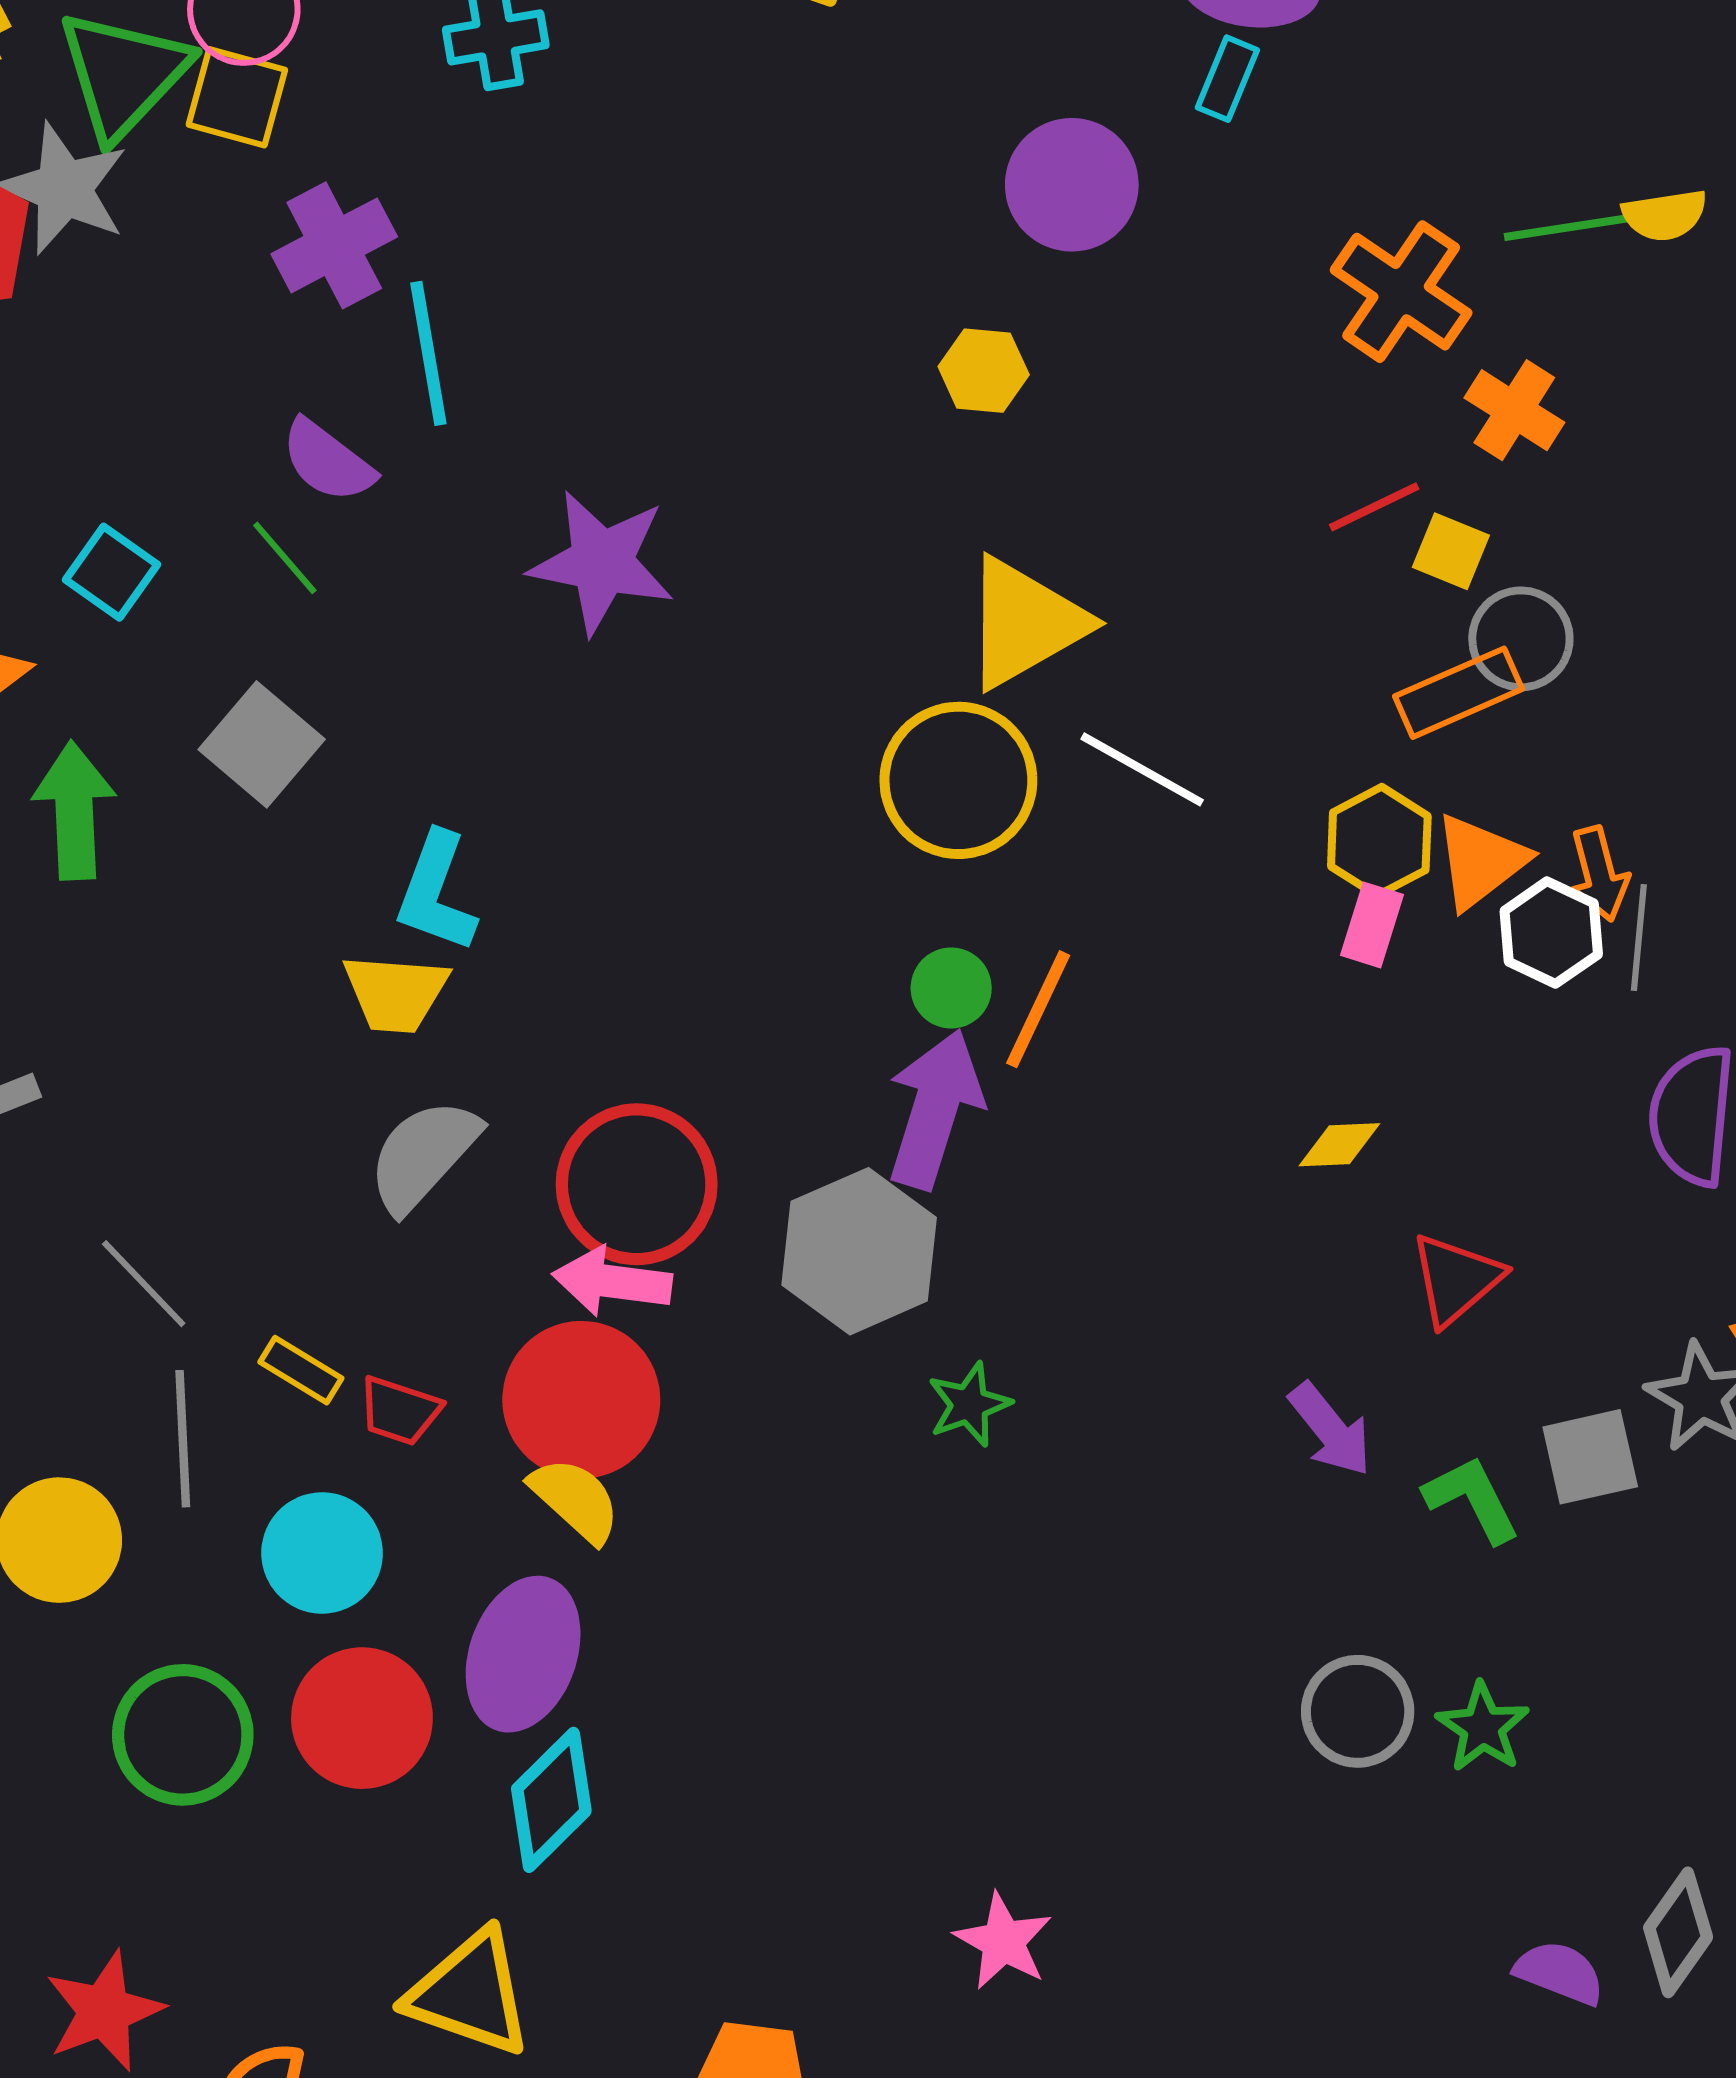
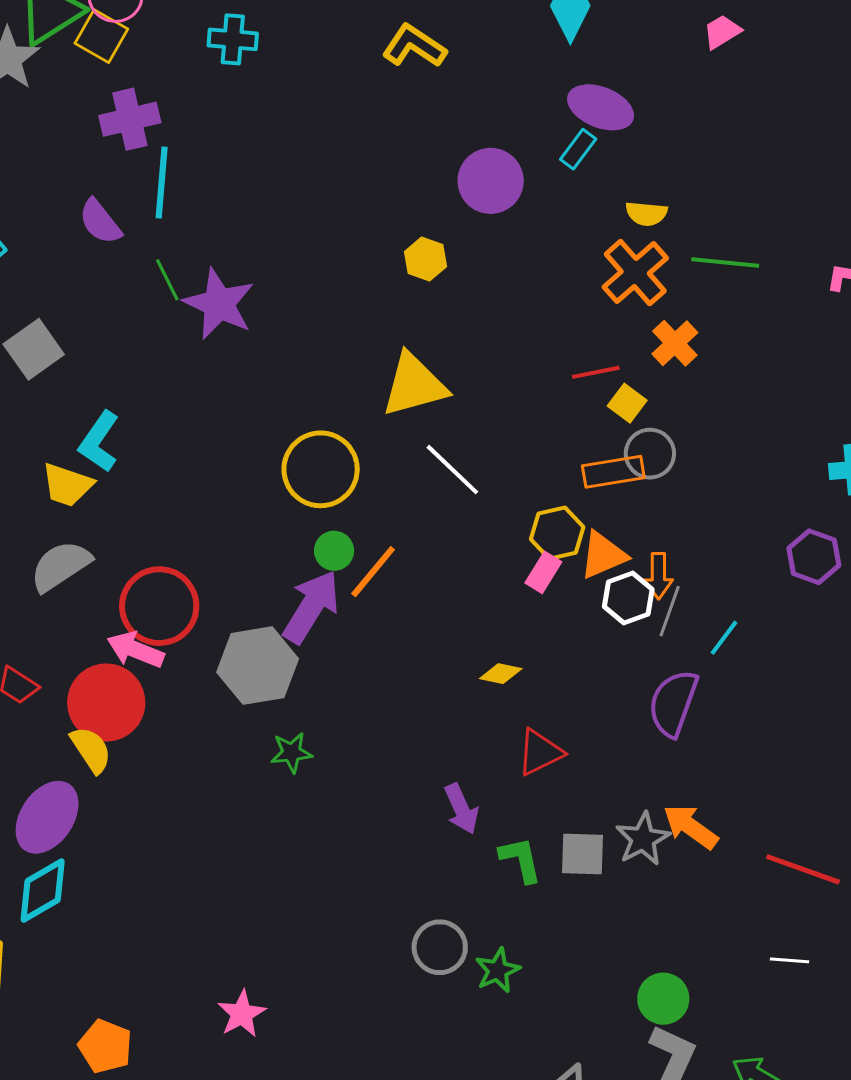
yellow semicircle: (1665, 215) -> (646, 214), moved
green line: (285, 558) -> (167, 280), moved
yellow circle: (958, 780) -> (321, 469), moved

